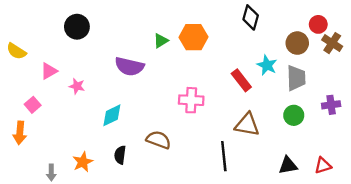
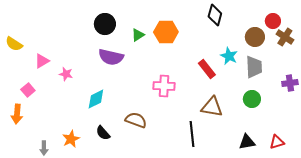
black circle: (77, 27) -> (105, 24), moved
purple cross: (331, 105) -> (290, 83), moved
black semicircle: (120, 155) -> (103, 133), turned -49

